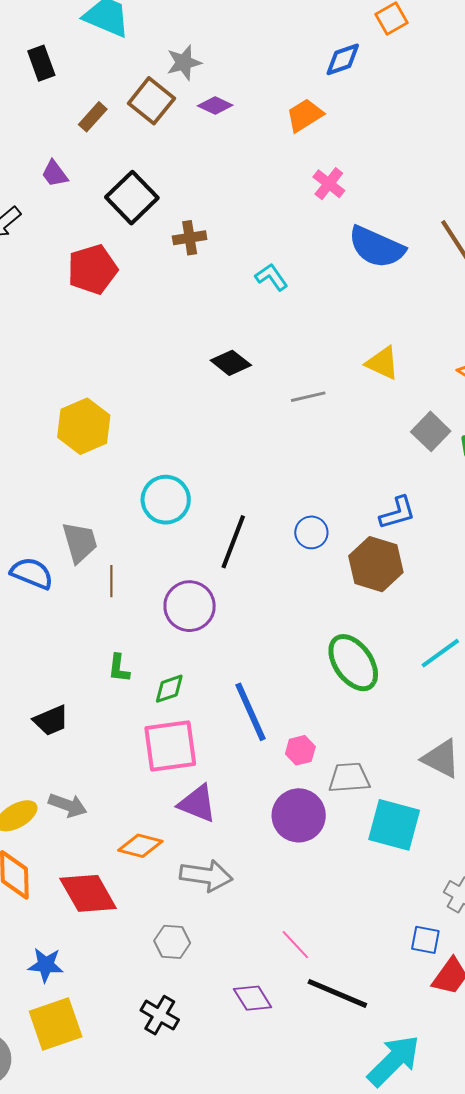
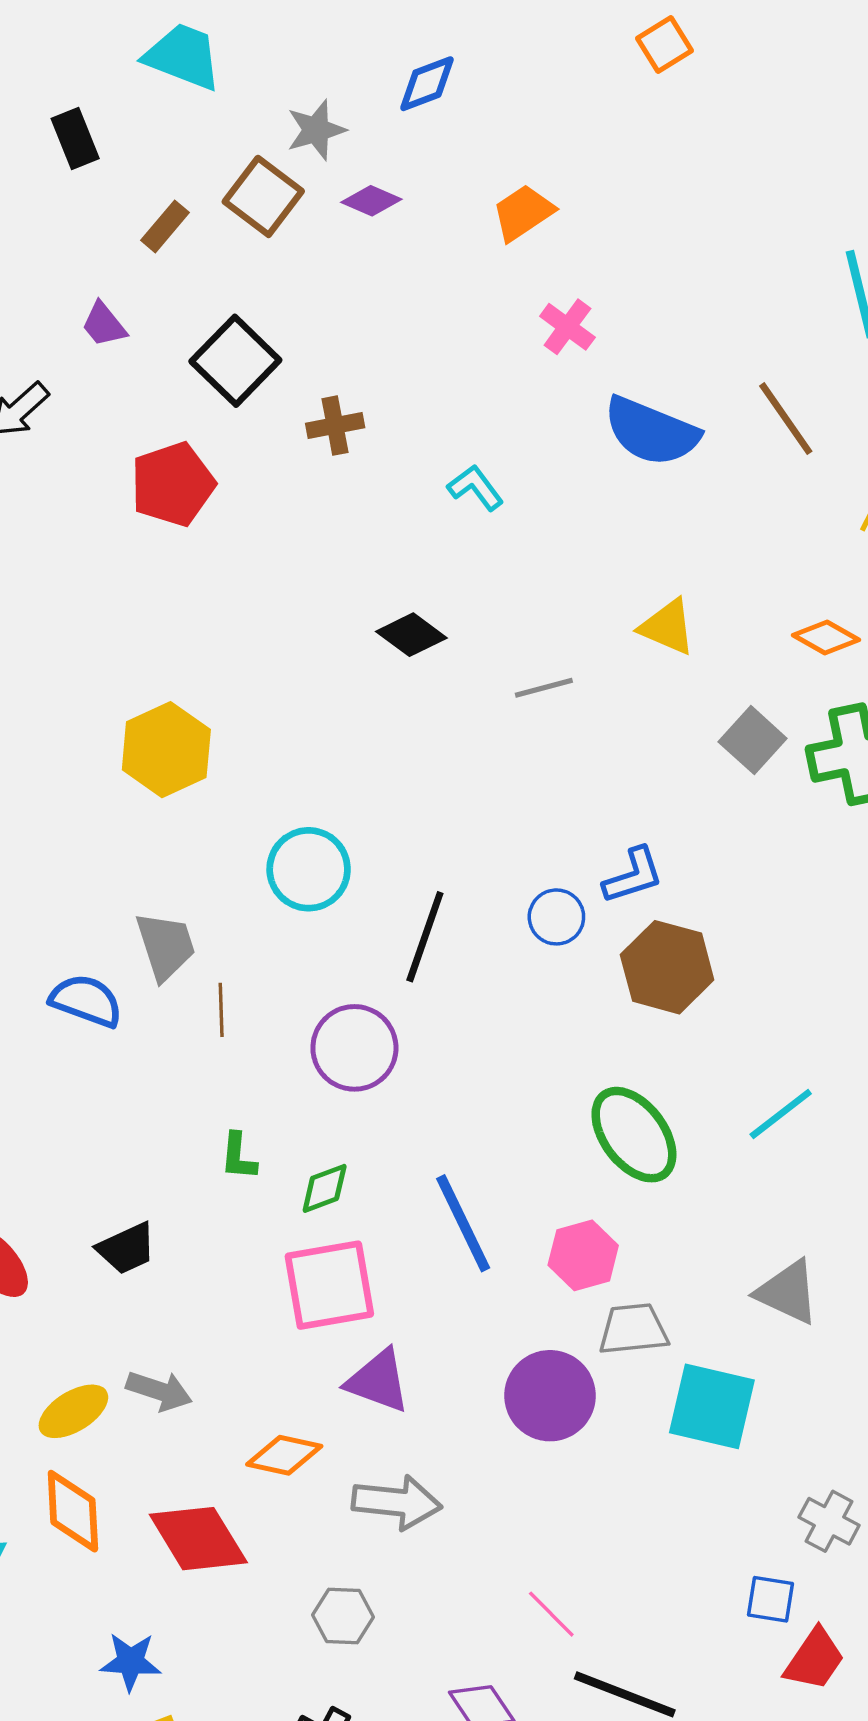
blue diamond: (343, 59) -> (427, 84), moved
blue L-shape: (397, 513) -> (633, 876), moved
pink hexagon: (300, 750) -> (583, 1255), moved, size x1.4

